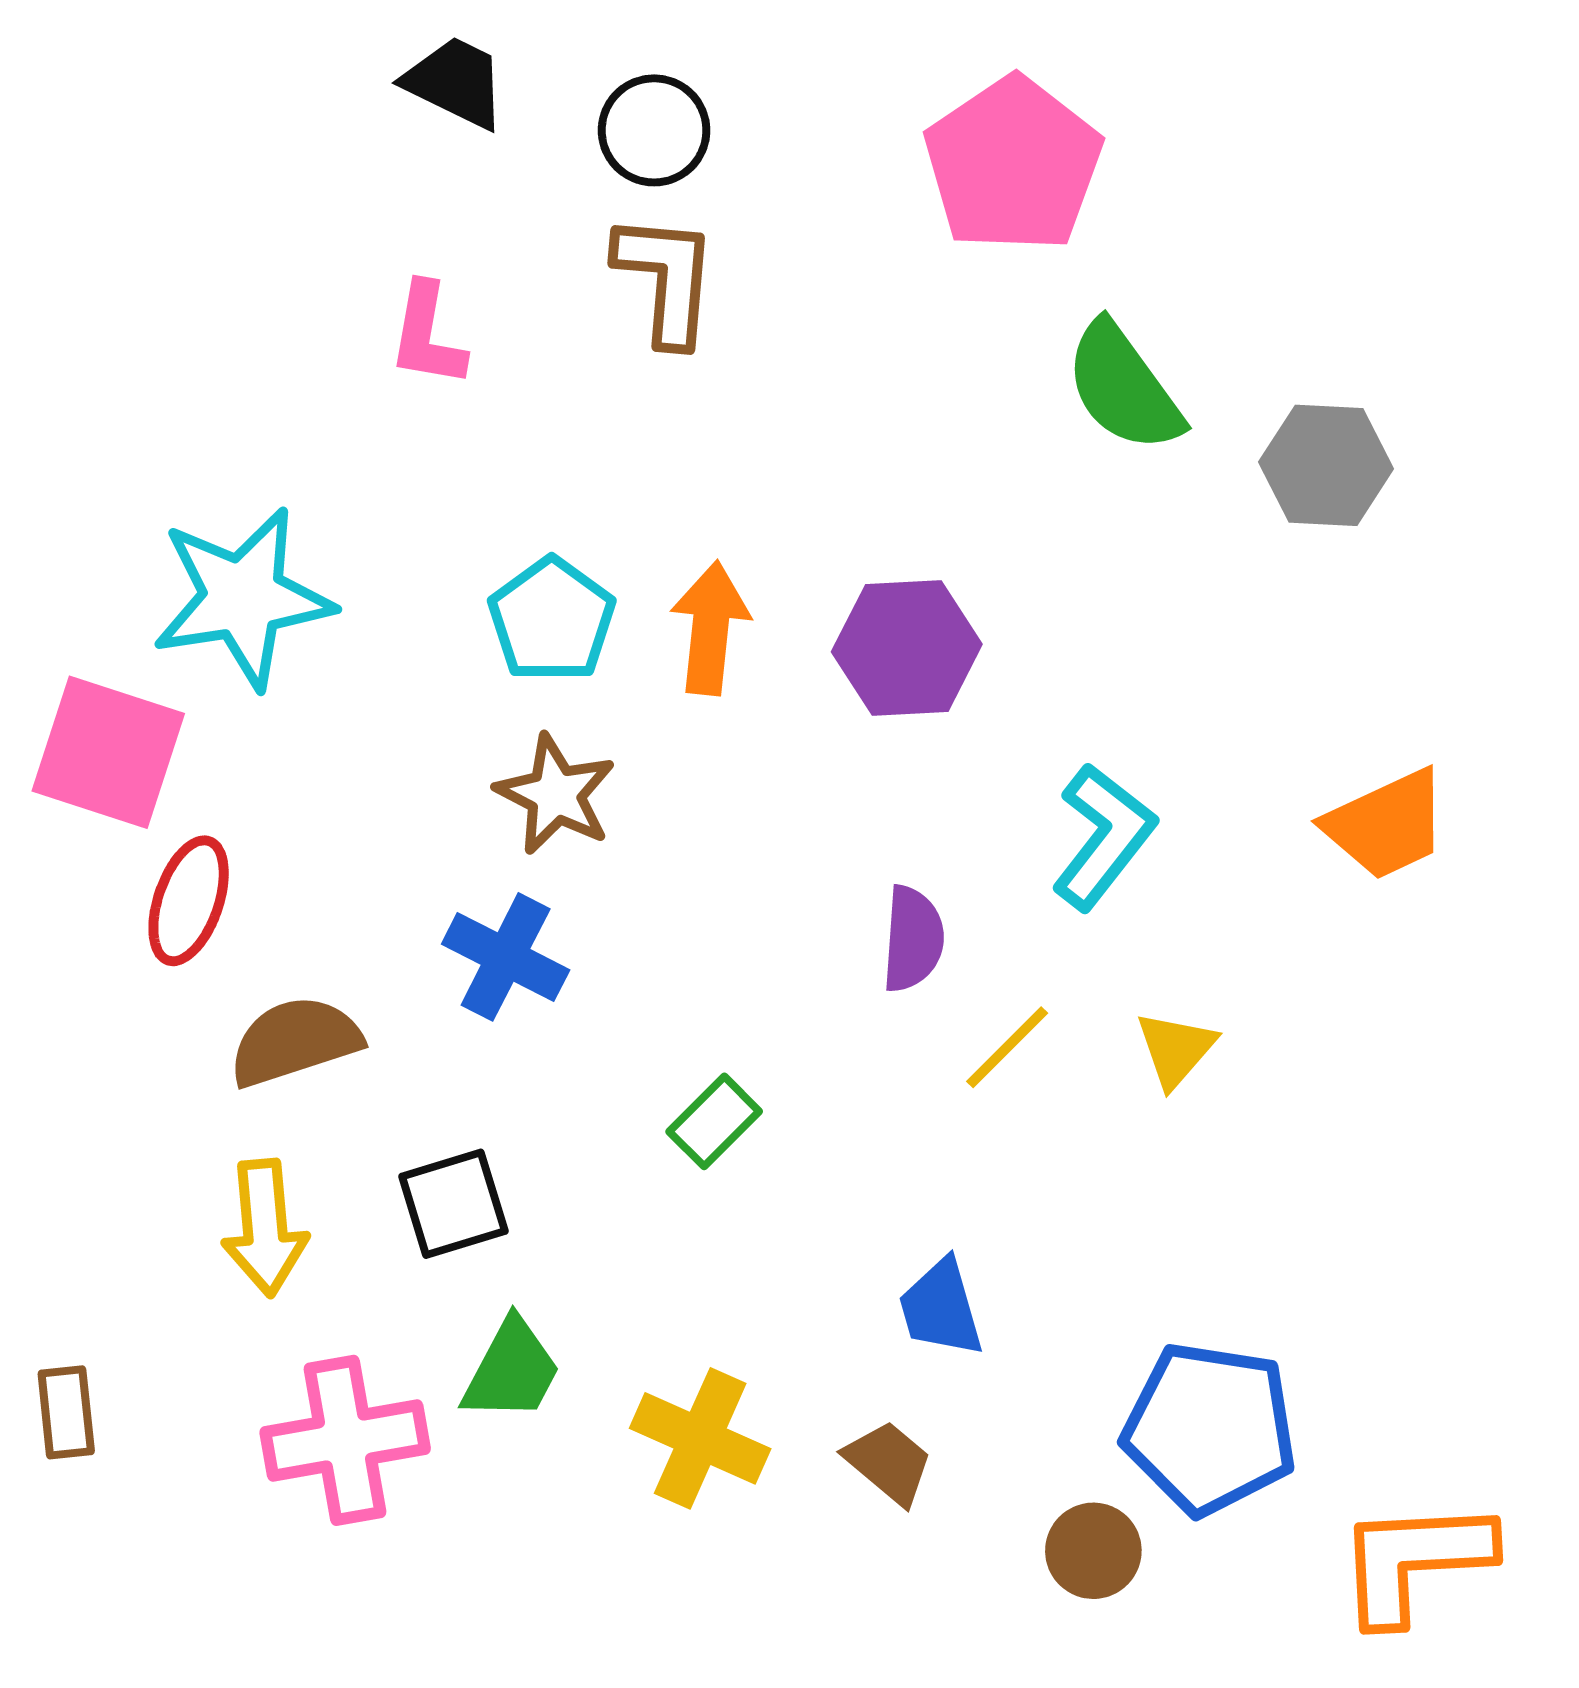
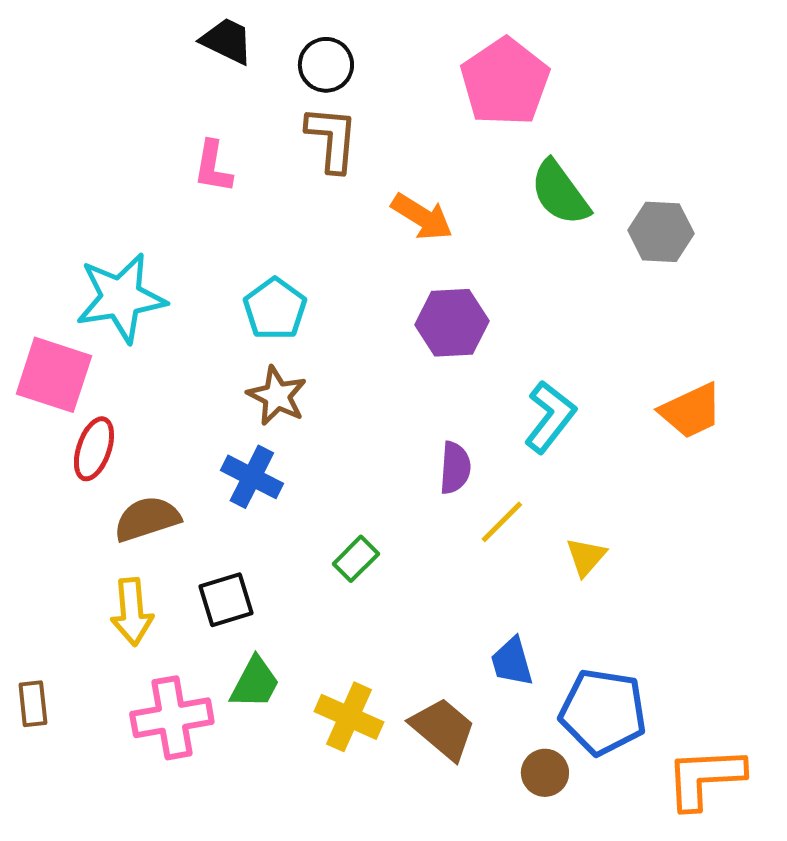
orange arrow: (710, 628) -> (422, 217), moved, turned 116
yellow triangle: (1176, 1049) -> (586, 557), moved
blue trapezoid: (941, 1308) -> (512, 662), moved
brown trapezoid: (889, 1463) -> (443, 729), size x1.5

